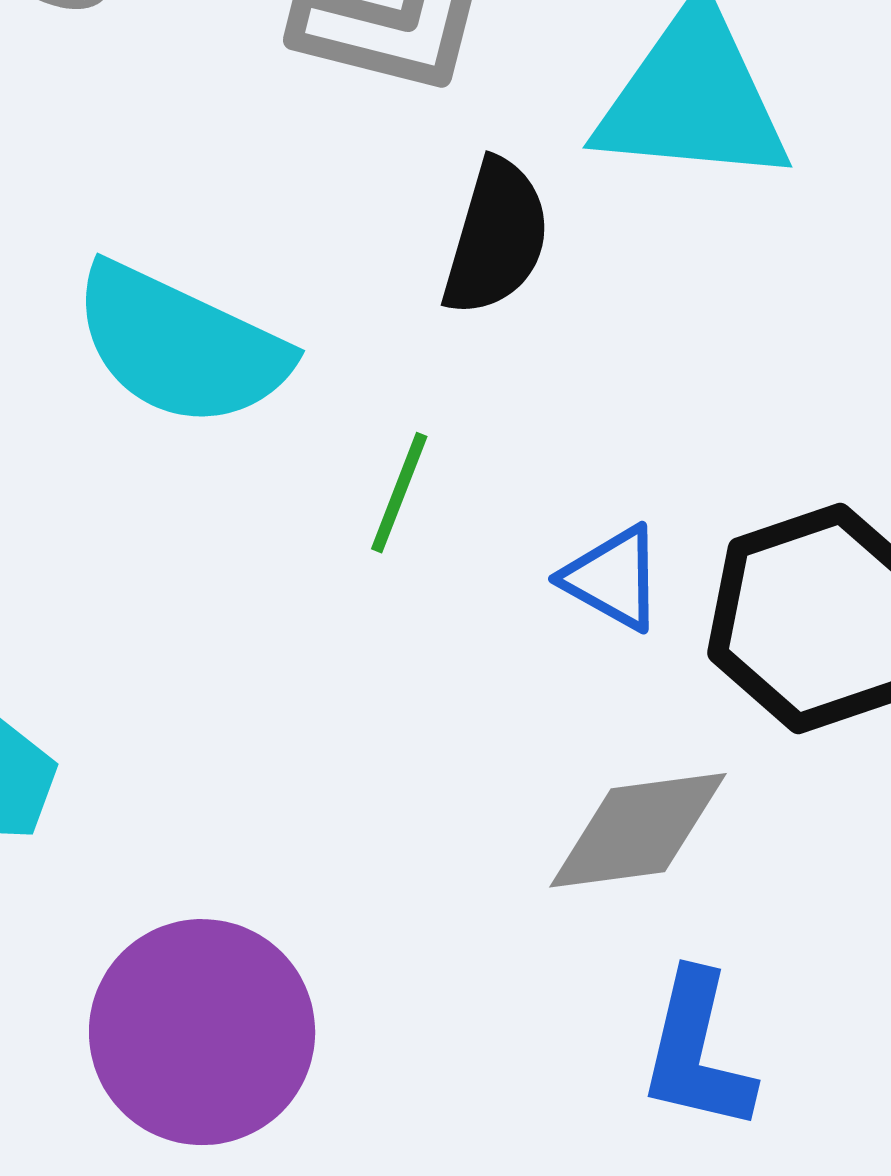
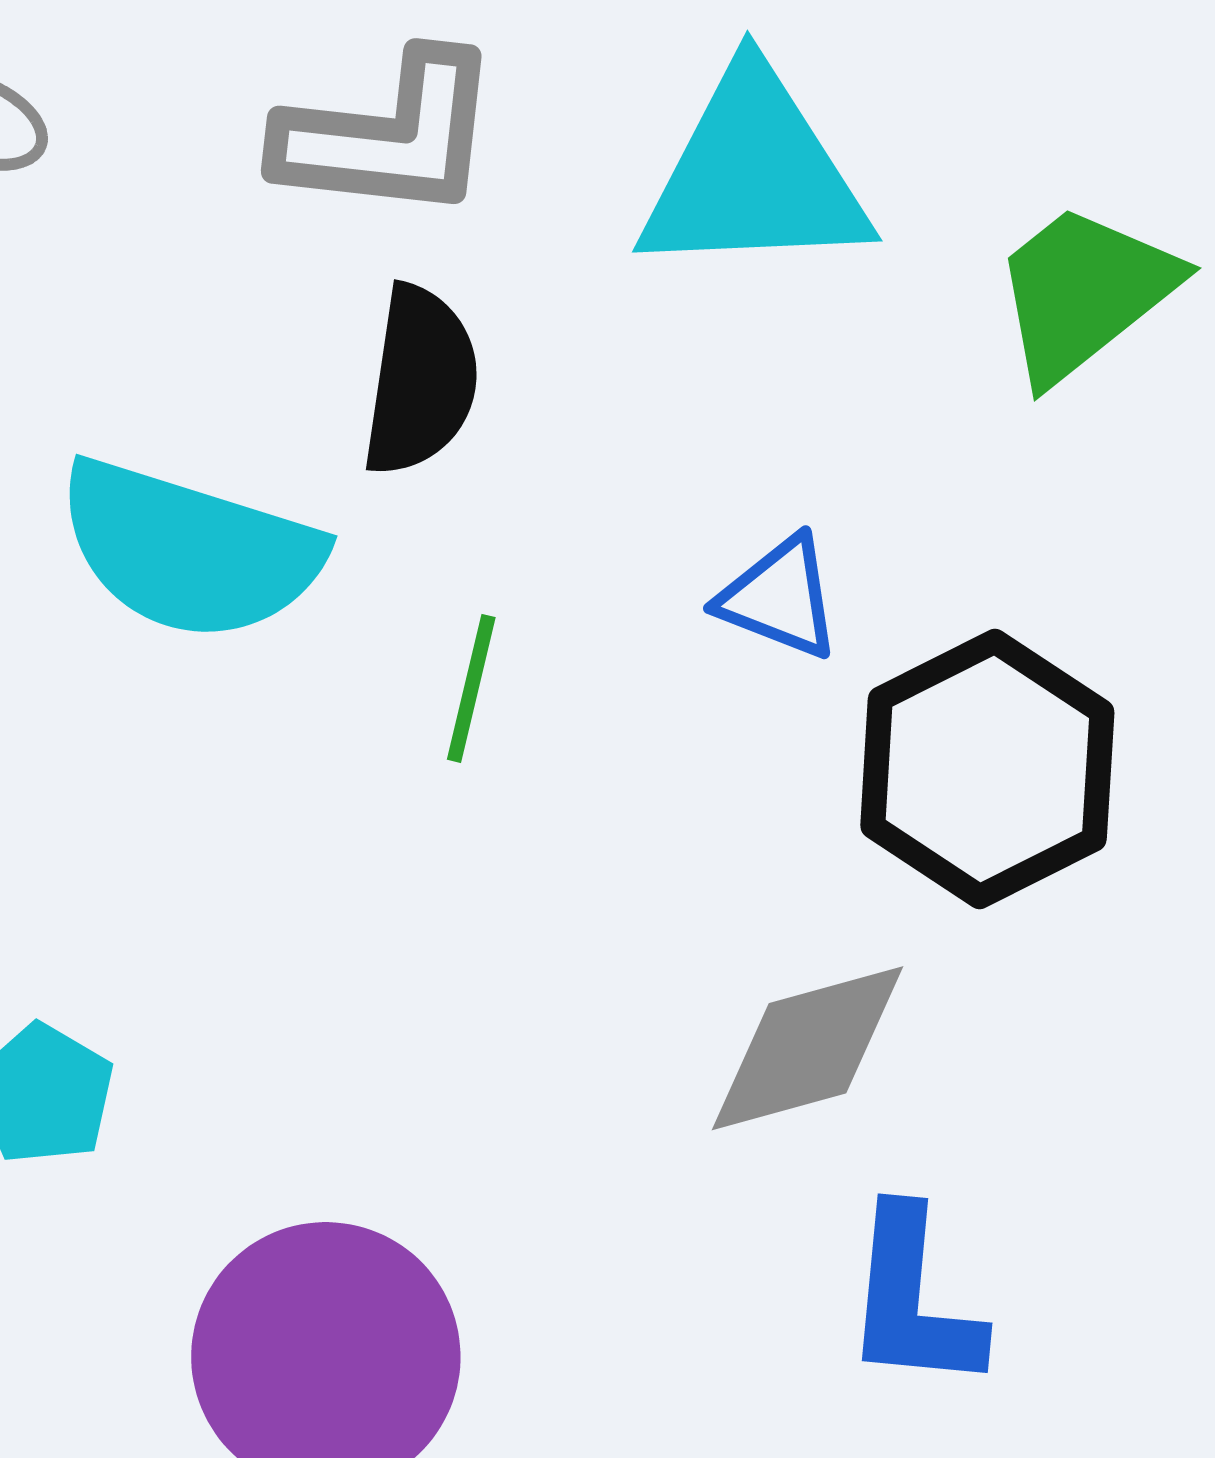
black semicircle: (496, 237) -> (420, 381), moved
blue triangle: (613, 578) -> (780, 598), moved

